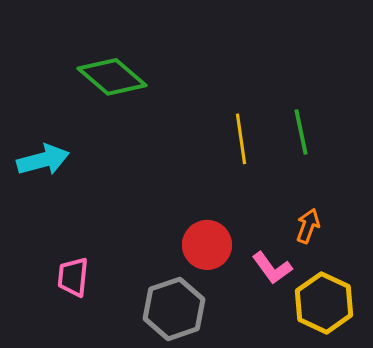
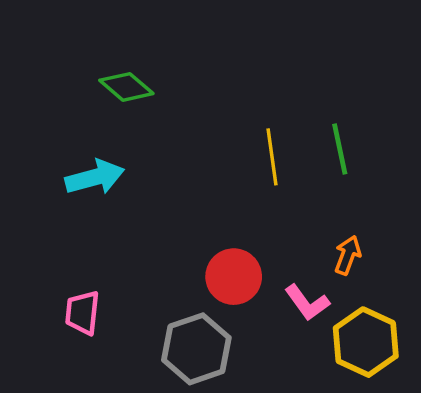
green diamond: (112, 77) -> (126, 87), size x0.7
cyan arrow: (43, 160) -> (95, 177), moved

